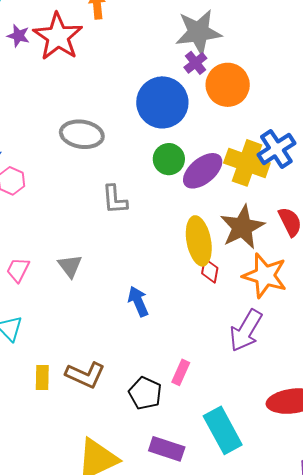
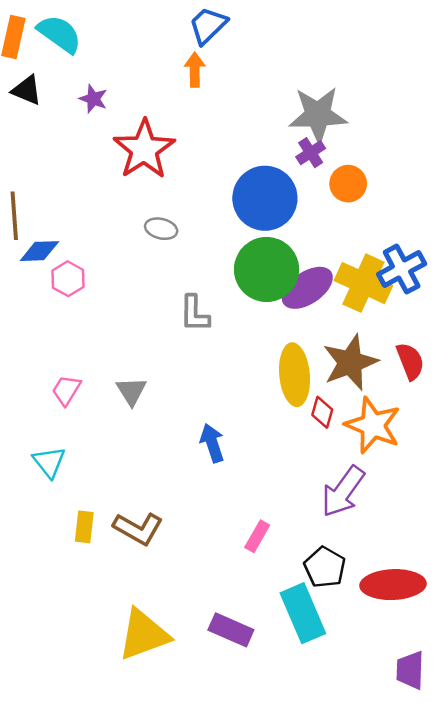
red star: (58, 37) -> (144, 149), moved
orange circle: (228, 85) -> (348, 184), size x0.7
gray ellipse: (82, 134) -> (161, 229), size x0.6
green circle: (169, 159) -> (267, 269), size x1.6
red diamond: (210, 271) -> (322, 412), moved
black pentagon: (145, 393) -> (325, 567), moved

